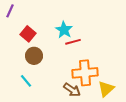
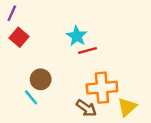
red square: (28, 34) -> (19, 37), moved
brown circle: (34, 56) -> (41, 79), moved

